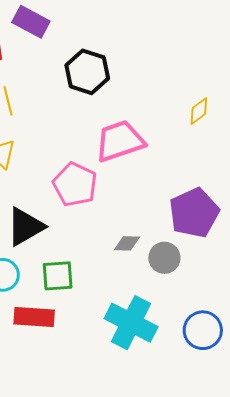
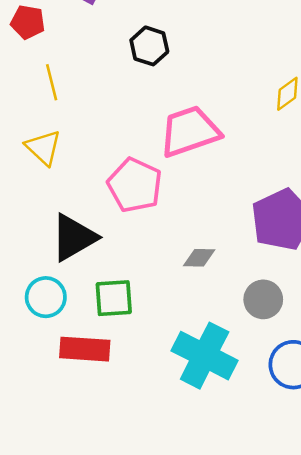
black hexagon: (87, 72) -> (149, 46), size x0.7
gray circle: (164, 258) -> (263, 299), moved

